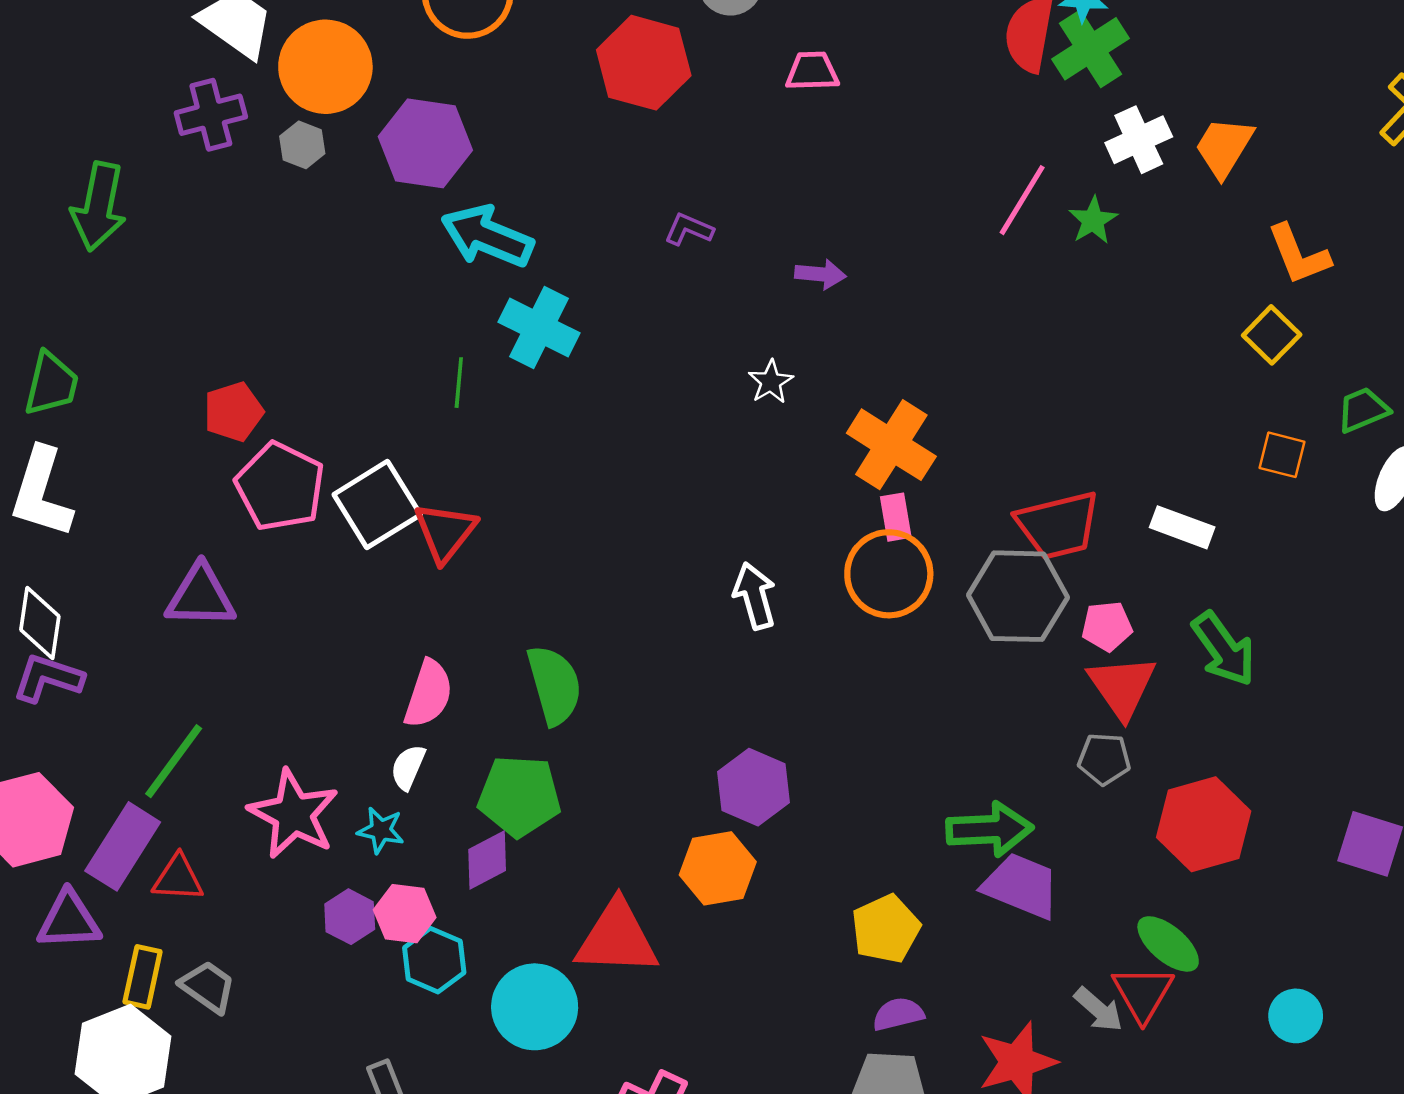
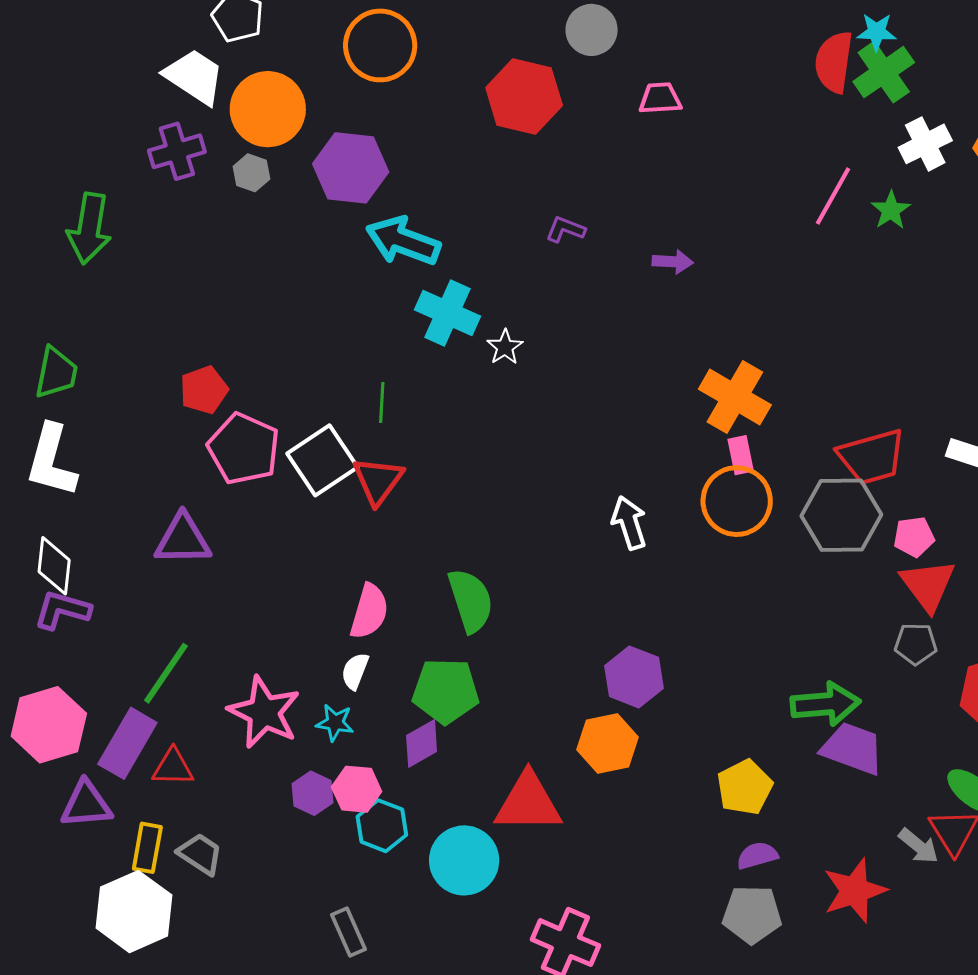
white star: (771, 382) -> (505, 347), moved
green line: (459, 383) -> (382, 403), moved

